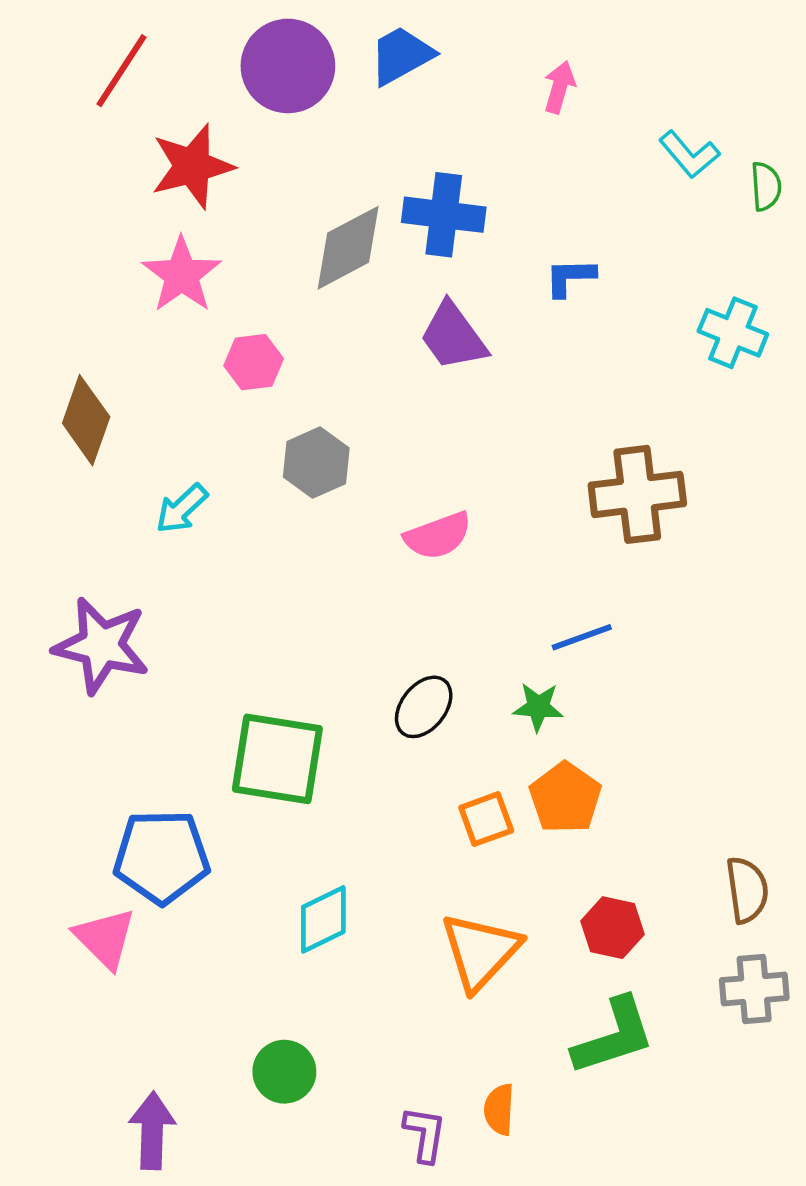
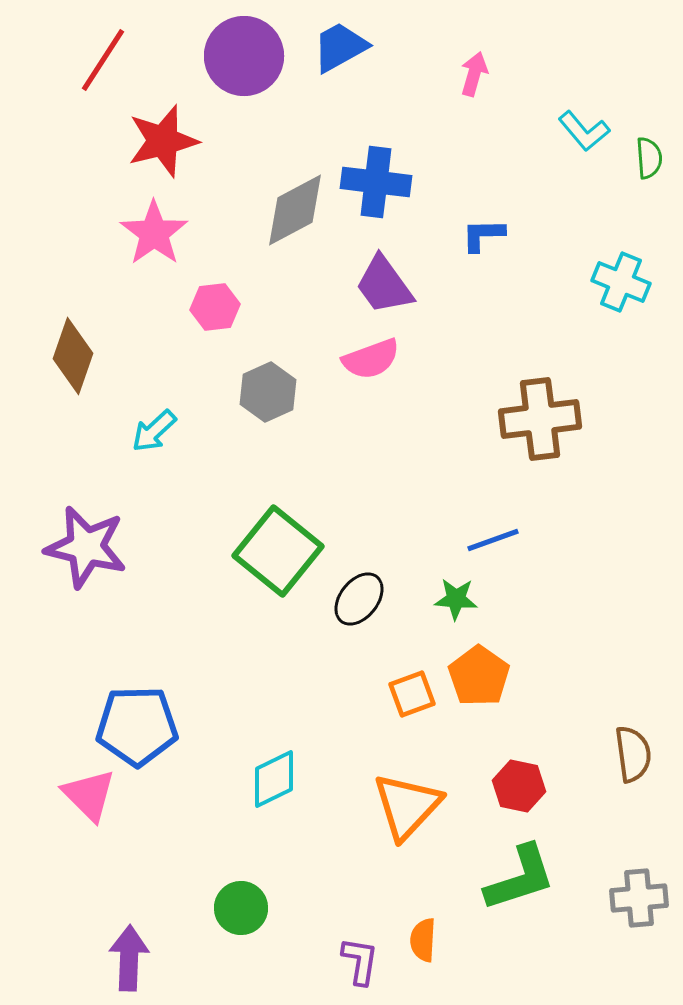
pink semicircle: (438, 536) -> (371, 359), moved
green square: (277, 759) -> (278, 551), moved, turned 30
gray cross: (754, 989) -> (639, 898), moved

